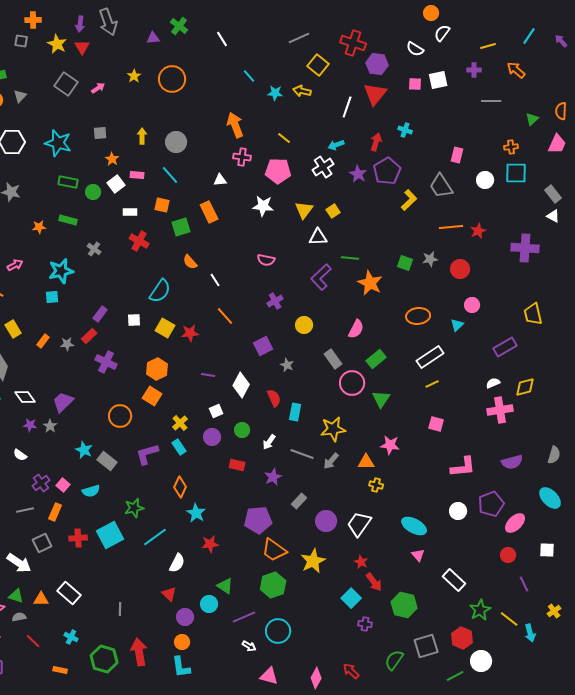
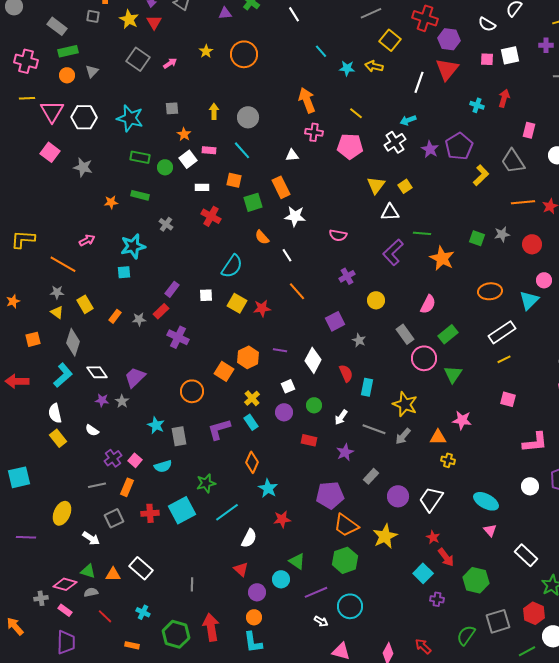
red arrow: (376, 142) -> (504, 98), moved
white star: (263, 206) -> (295, 216), moved
cyan triangle: (457, 325) -> (529, 300), size x1.5
orange hexagon: (157, 369) -> (248, 357), moved
yellow star: (333, 429) -> (405, 404), turned 30
gray rectangle: (107, 461) -> (179, 436), turned 42
white arrow: (19, 563) -> (91, 538), size x0.7

